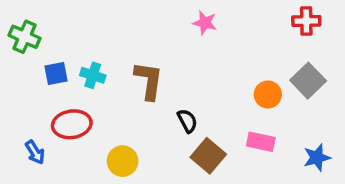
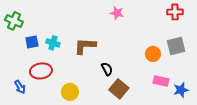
brown L-shape: (149, 81) -> (85, 46), turned -95
gray square: (308, 81) -> (176, 46), turned 30
pink rectangle: (261, 142) -> (161, 81), moved

